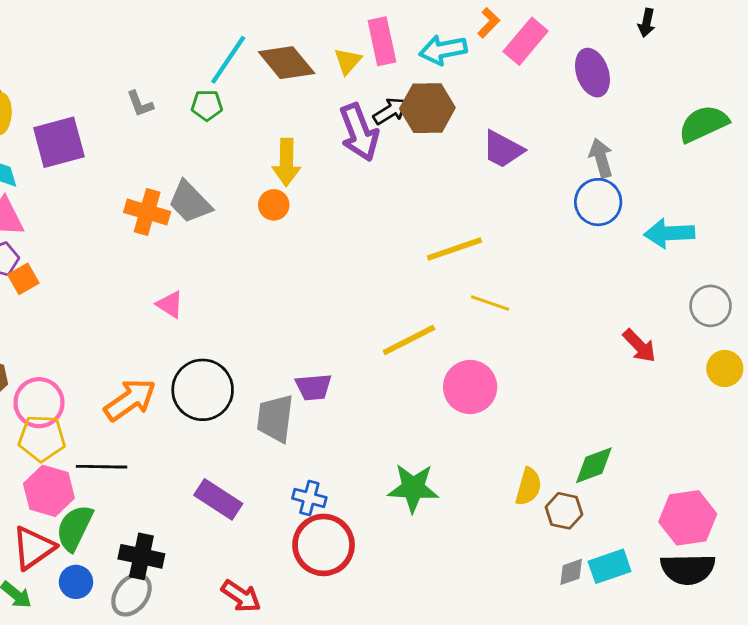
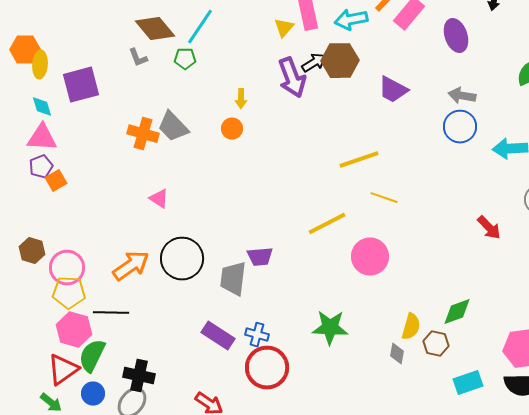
brown diamond: (287, 63) -> (155, 29), moved
gray arrow: (601, 158) -> (462, 96), turned -64
yellow arrow: (287, 162) -> (241, 99), size x0.6
purple rectangle: (218, 499) -> (218, 336), moved
gray diamond: (571, 572) -> (397, 354), moved, turned -60

